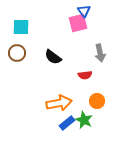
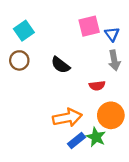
blue triangle: (84, 11) -> (112, 34), moved
cyan square: (21, 27) -> (24, 31), turned -36
orange circle: (97, 101) -> (111, 115), size x1.5

